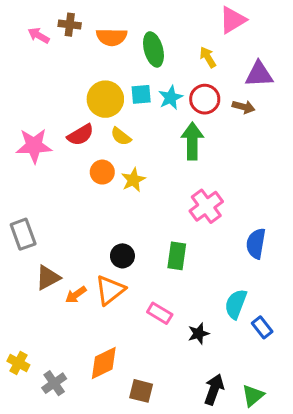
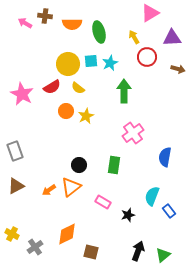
purple triangle: (259, 74) -> (172, 38), moved
red circle: (205, 99) -> (147, 57), moved
brown arrow: (244, 107) -> (178, 69), moved
pink star: (34, 146) -> (22, 94), turned 30
brown triangle: (48, 278) -> (16, 186), moved

